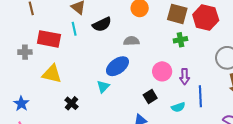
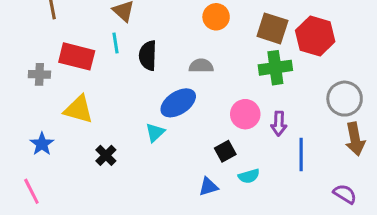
black semicircle: (102, 24) -> (148, 56), moved, turned 114
green cross: (180, 40) -> (275, 68), size x1.5
blue star: (21, 104) -> (42, 144), moved
cyan semicircle: (178, 107) -> (249, 176), moved

